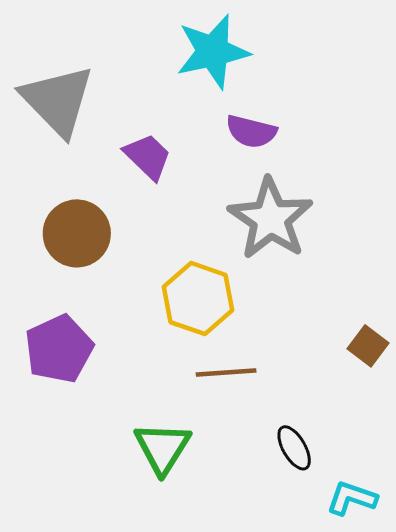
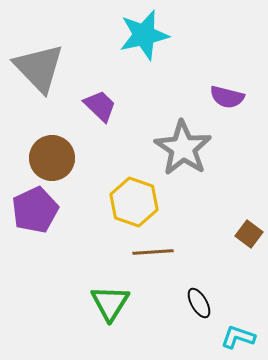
purple semicircle: (251, 131) -> (227, 97), moved
purple pentagon: (59, 349) -> (35, 210), moved

